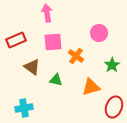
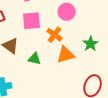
pink circle: (99, 33) -> (67, 12), moved
orange triangle: (91, 87) -> (66, 55), moved

